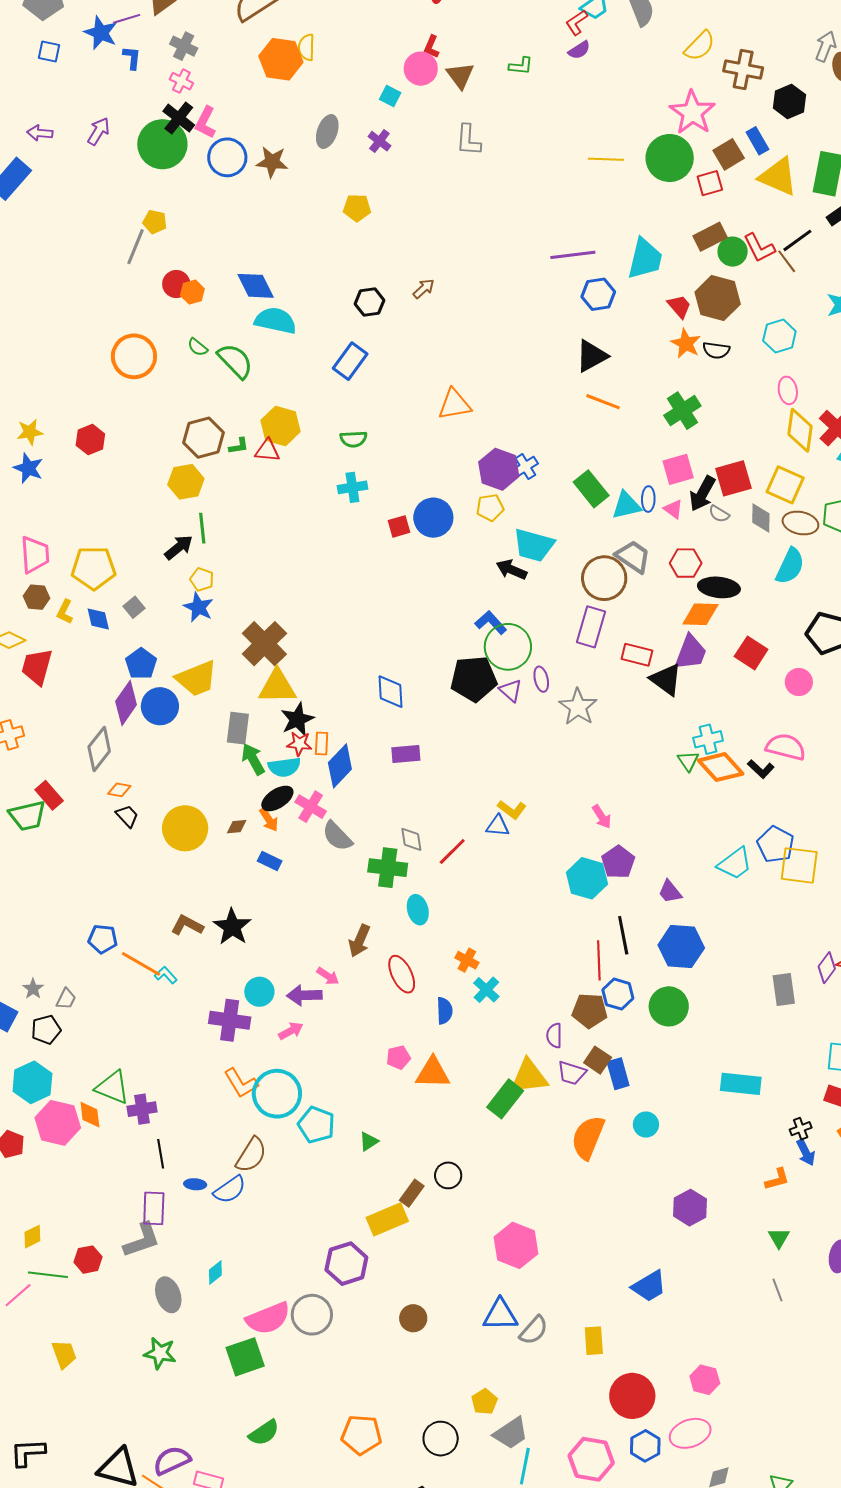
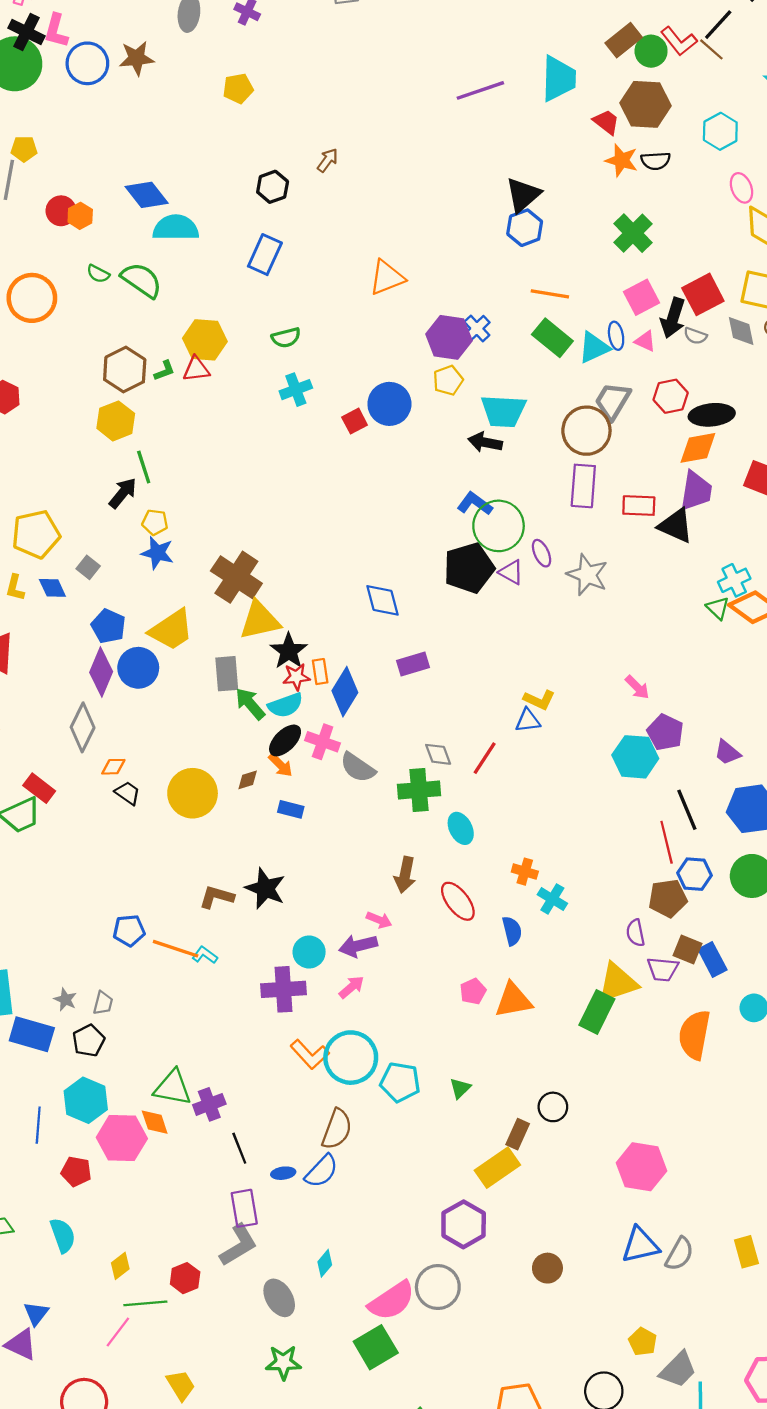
blue hexagon: (598, 294) -> (525, 228), moved
orange line: (603, 402) -> (550, 294), moved
gray trapezoid: (633, 557) -> (613, 401), turned -81

